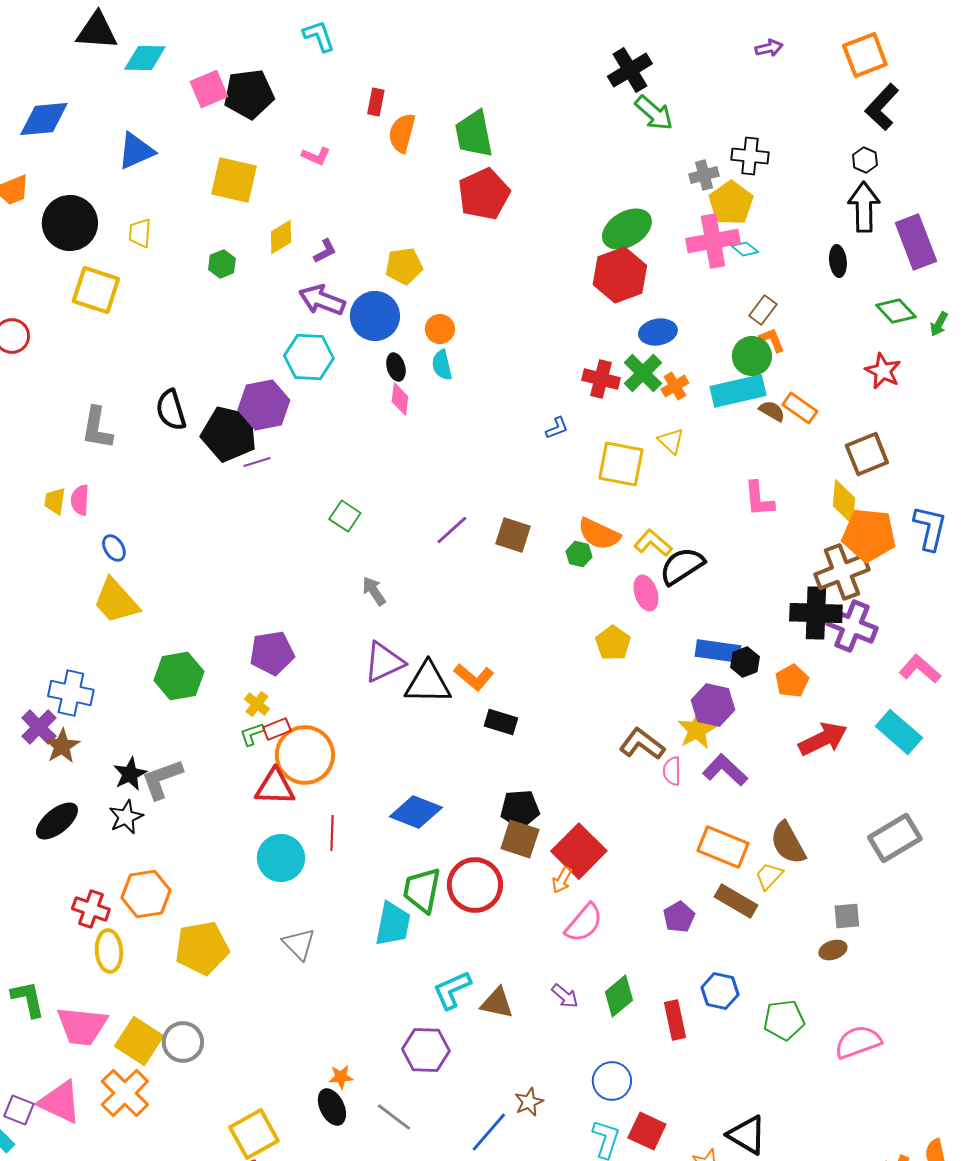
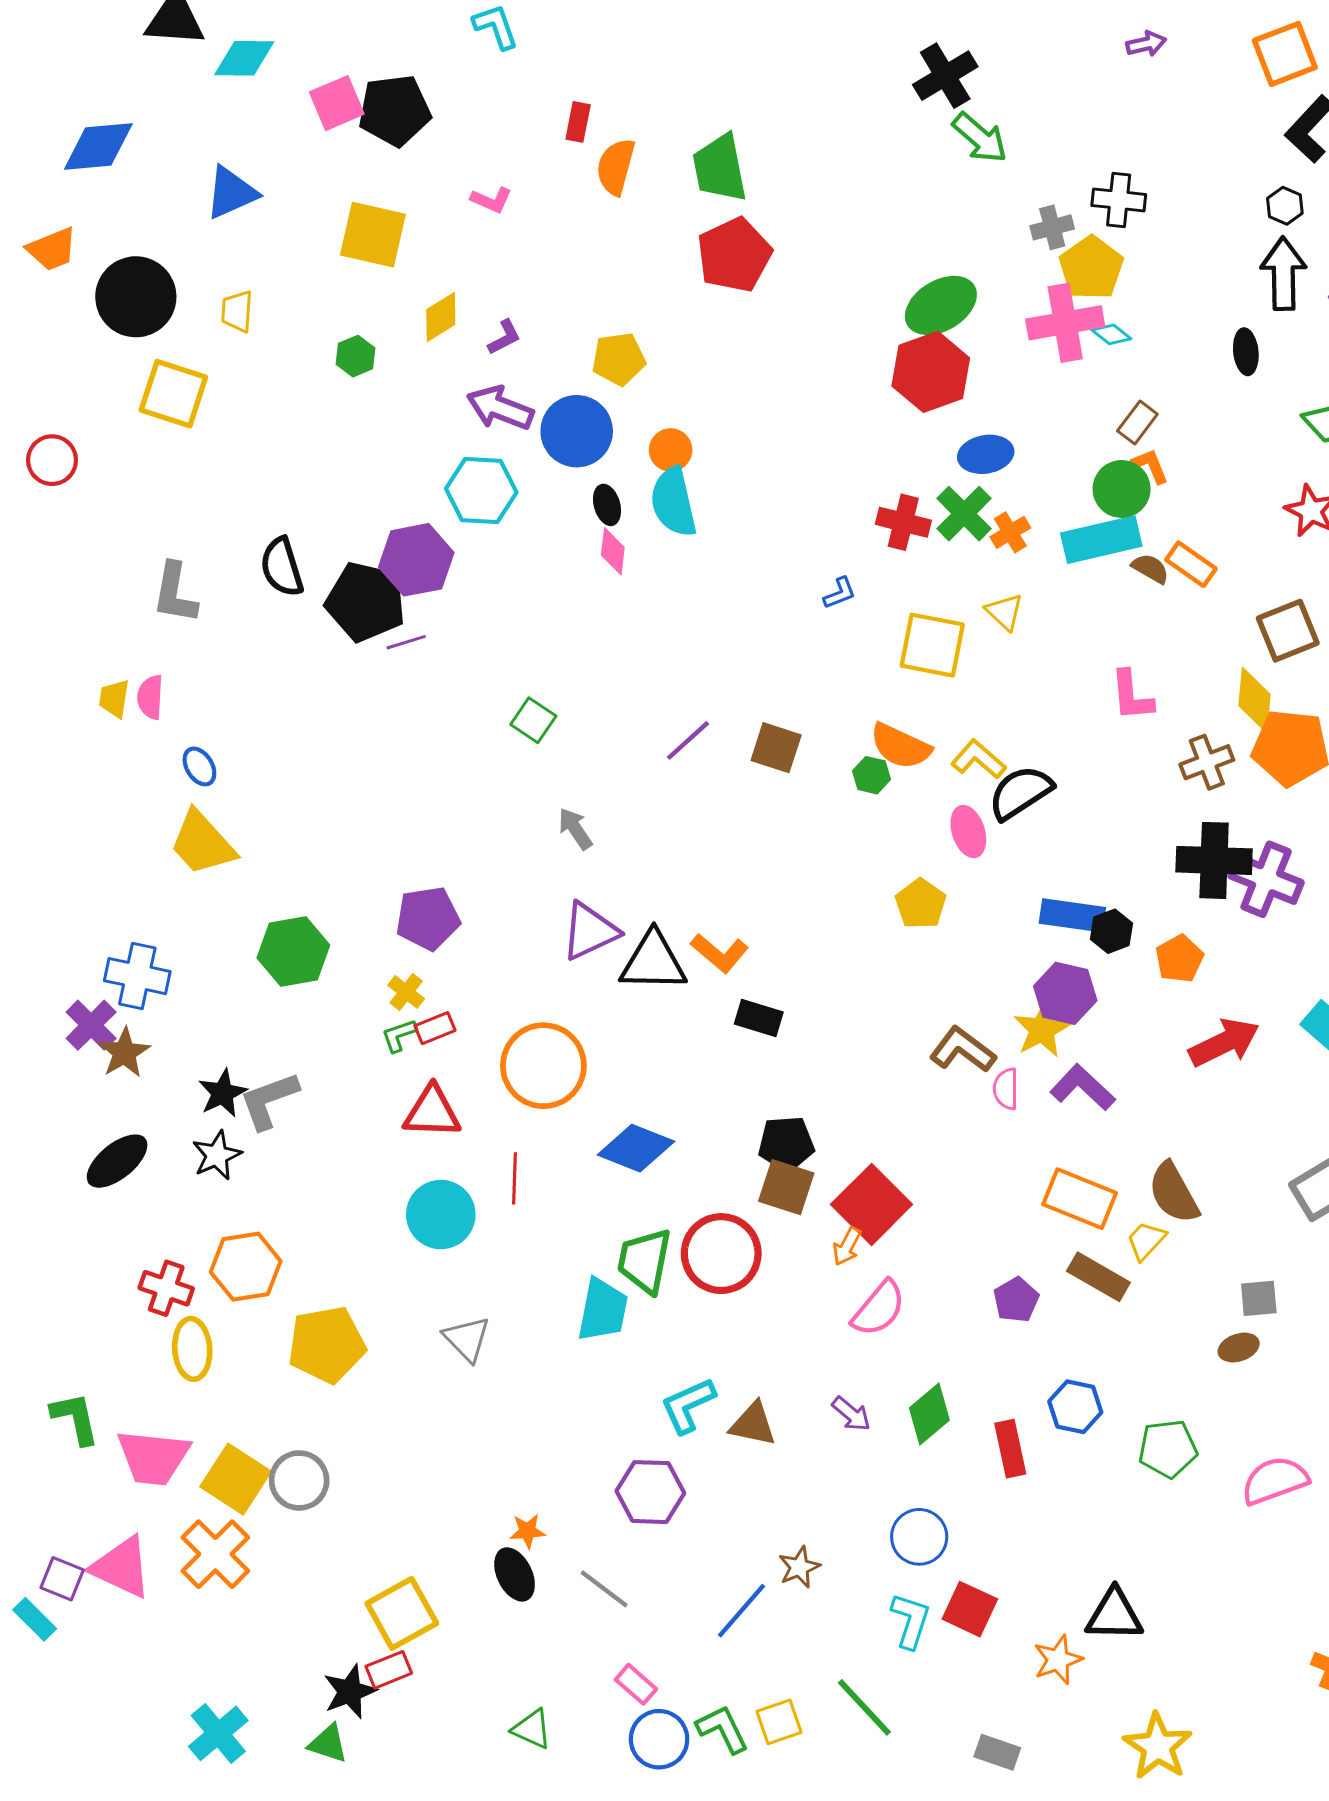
cyan semicircle: (442, 365) -> (674, 502), size x1.6
brown cross: (842, 572) -> (1207, 762), moved, size x0.7
orange circle: (305, 755) -> (543, 1066), moved
black triangle: (747, 1135) -> (1114, 1615), turned -30

